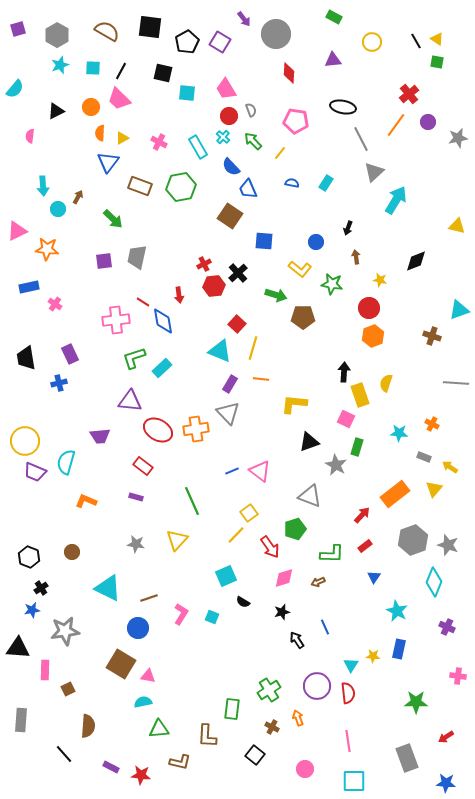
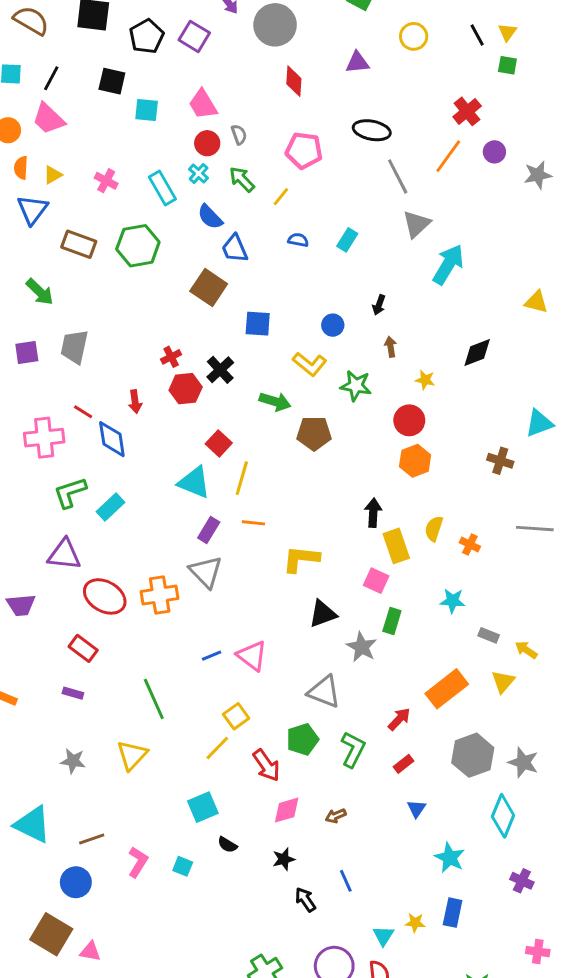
yellow triangle: (437, 39) -> (507, 32), turned 32
orange cross: (432, 424) -> (470, 544), moved
green L-shape: (332, 554) -> (353, 749), moved, turned -65

